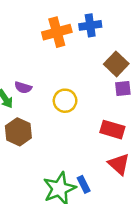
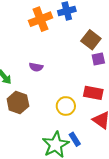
purple semicircle: (23, 88) -> (36, 67), moved
yellow circle: (65, 101) -> (66, 106), moved

